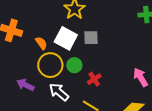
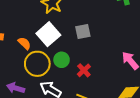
white square: (66, 38) -> (48, 34), turned 30
gray square: (91, 38) -> (83, 32), moved

